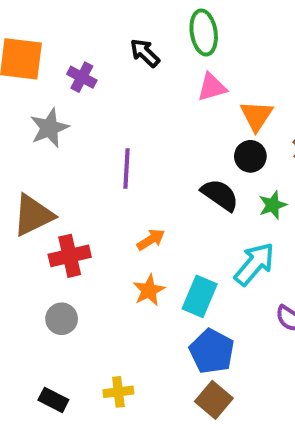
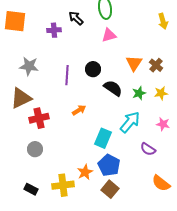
purple cross: (82, 77) -> (54, 30), moved, turned -32
orange triangle: (256, 116) -> (134, 63), moved
gray star: (49, 128) -> (29, 66), moved, turned 30
black circle: (250, 156) -> (93, 69), moved
orange star: (149, 290) -> (85, 172), moved
yellow cross: (118, 392) -> (63, 185), size x1.5

